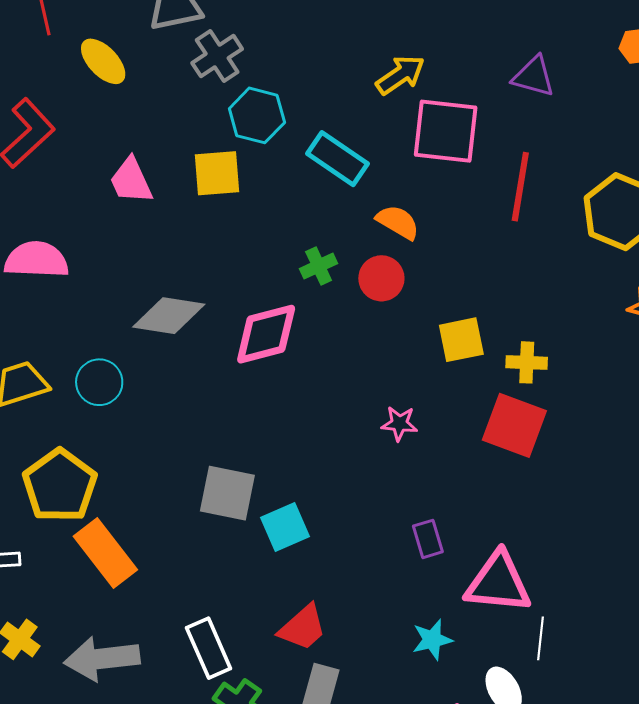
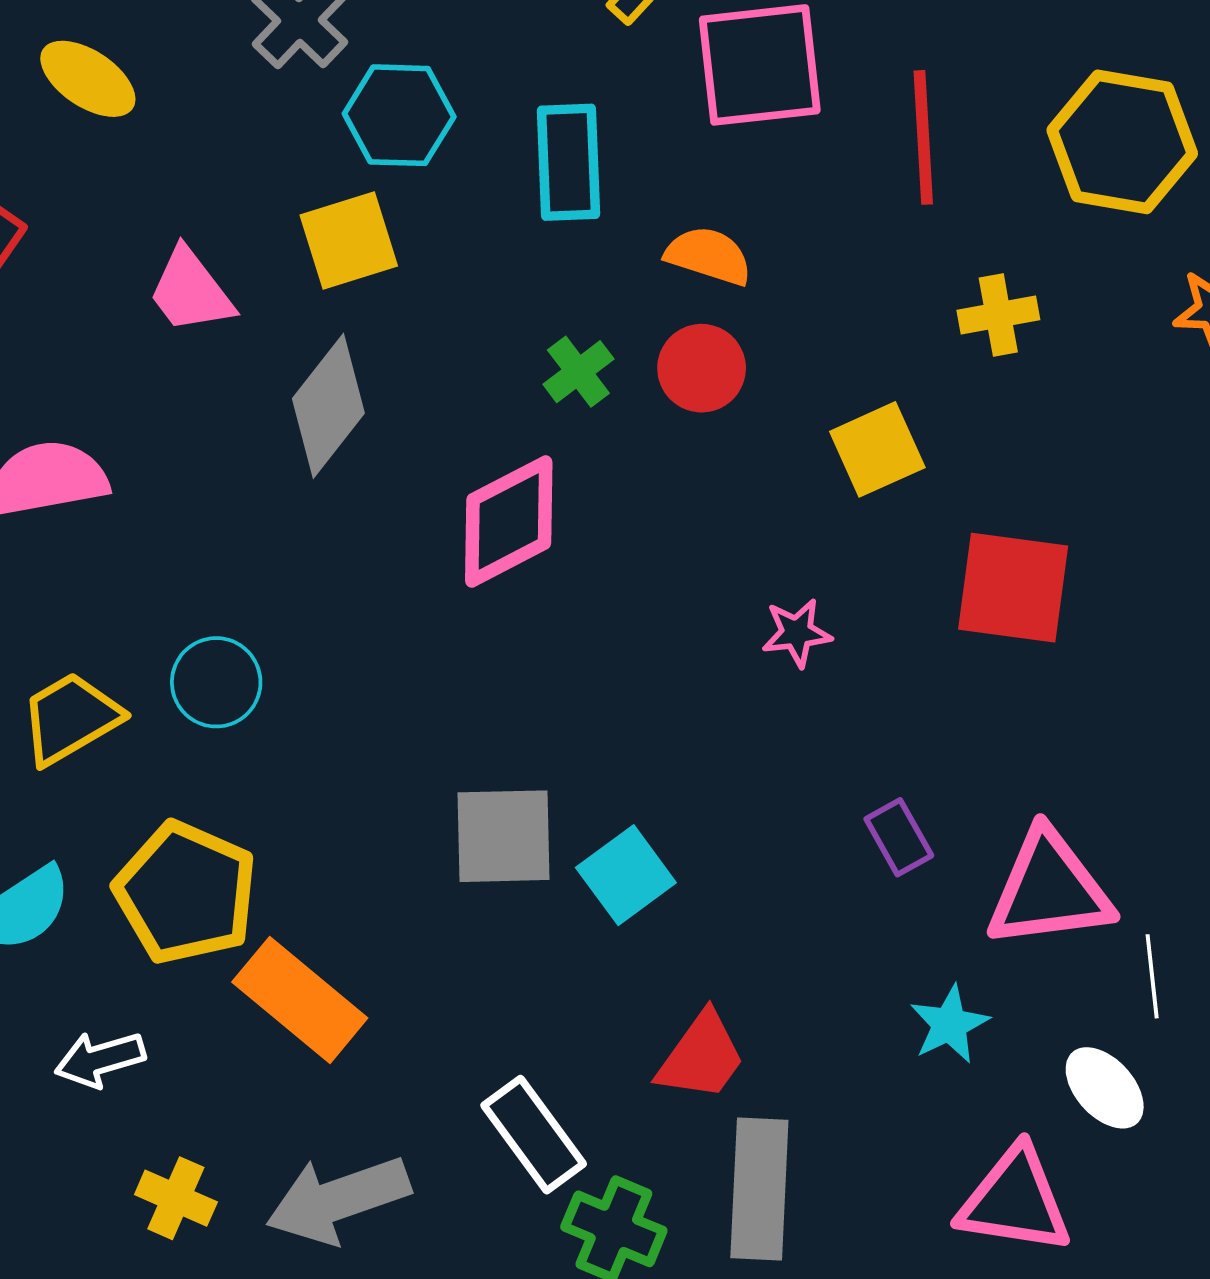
cyan rectangle: (337, 159) -> (568, 162), turned 66
gray diamond: (169, 316) -> (328, 406), moved, turned -48
yellow cross: (527, 362) -> (998, 315), moved

